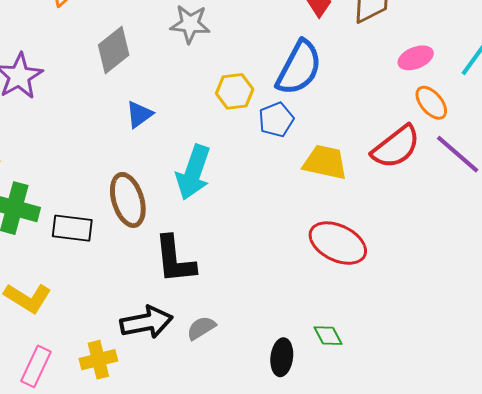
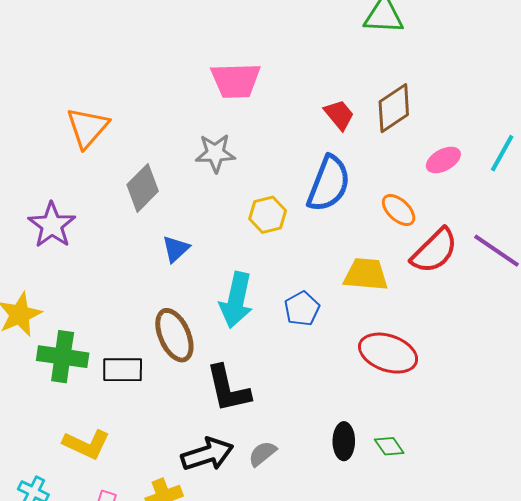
orange ellipse: (431, 103) -> (399, 210), moved
blue pentagon: (276, 120) -> (302, 309), moved
black ellipse: (282, 357) -> (344, 441), moved

